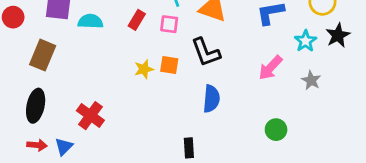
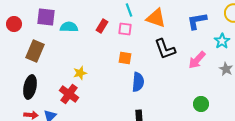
black L-shape: (206, 52) -> (165, 49), moved
yellow star: (144, 69) -> (80, 73), moved
blue semicircle: (211, 99) -> (138, 82), moved

